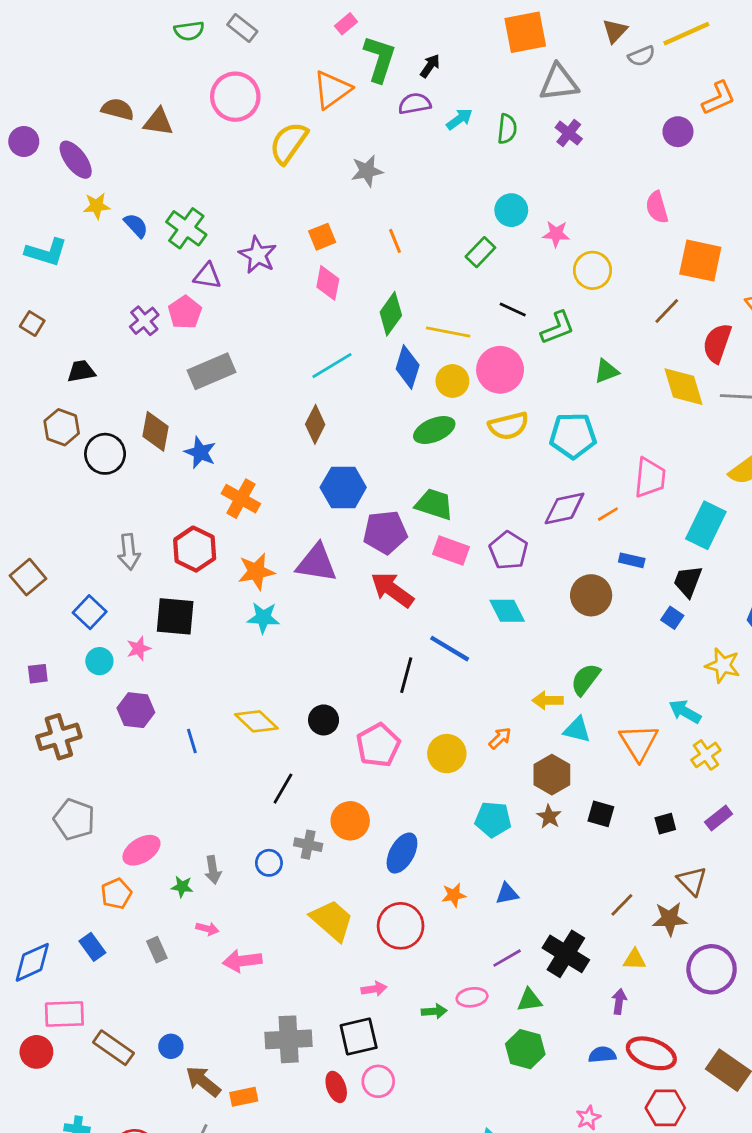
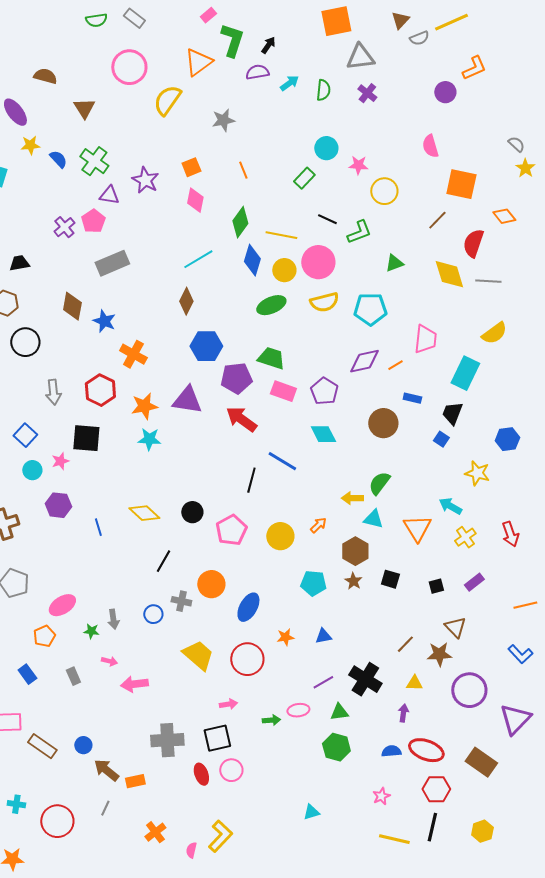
brown triangle: (158, 122) -> (84, 108), moved, turned 50
black circle: (105, 454) -> (25, 342), moved

